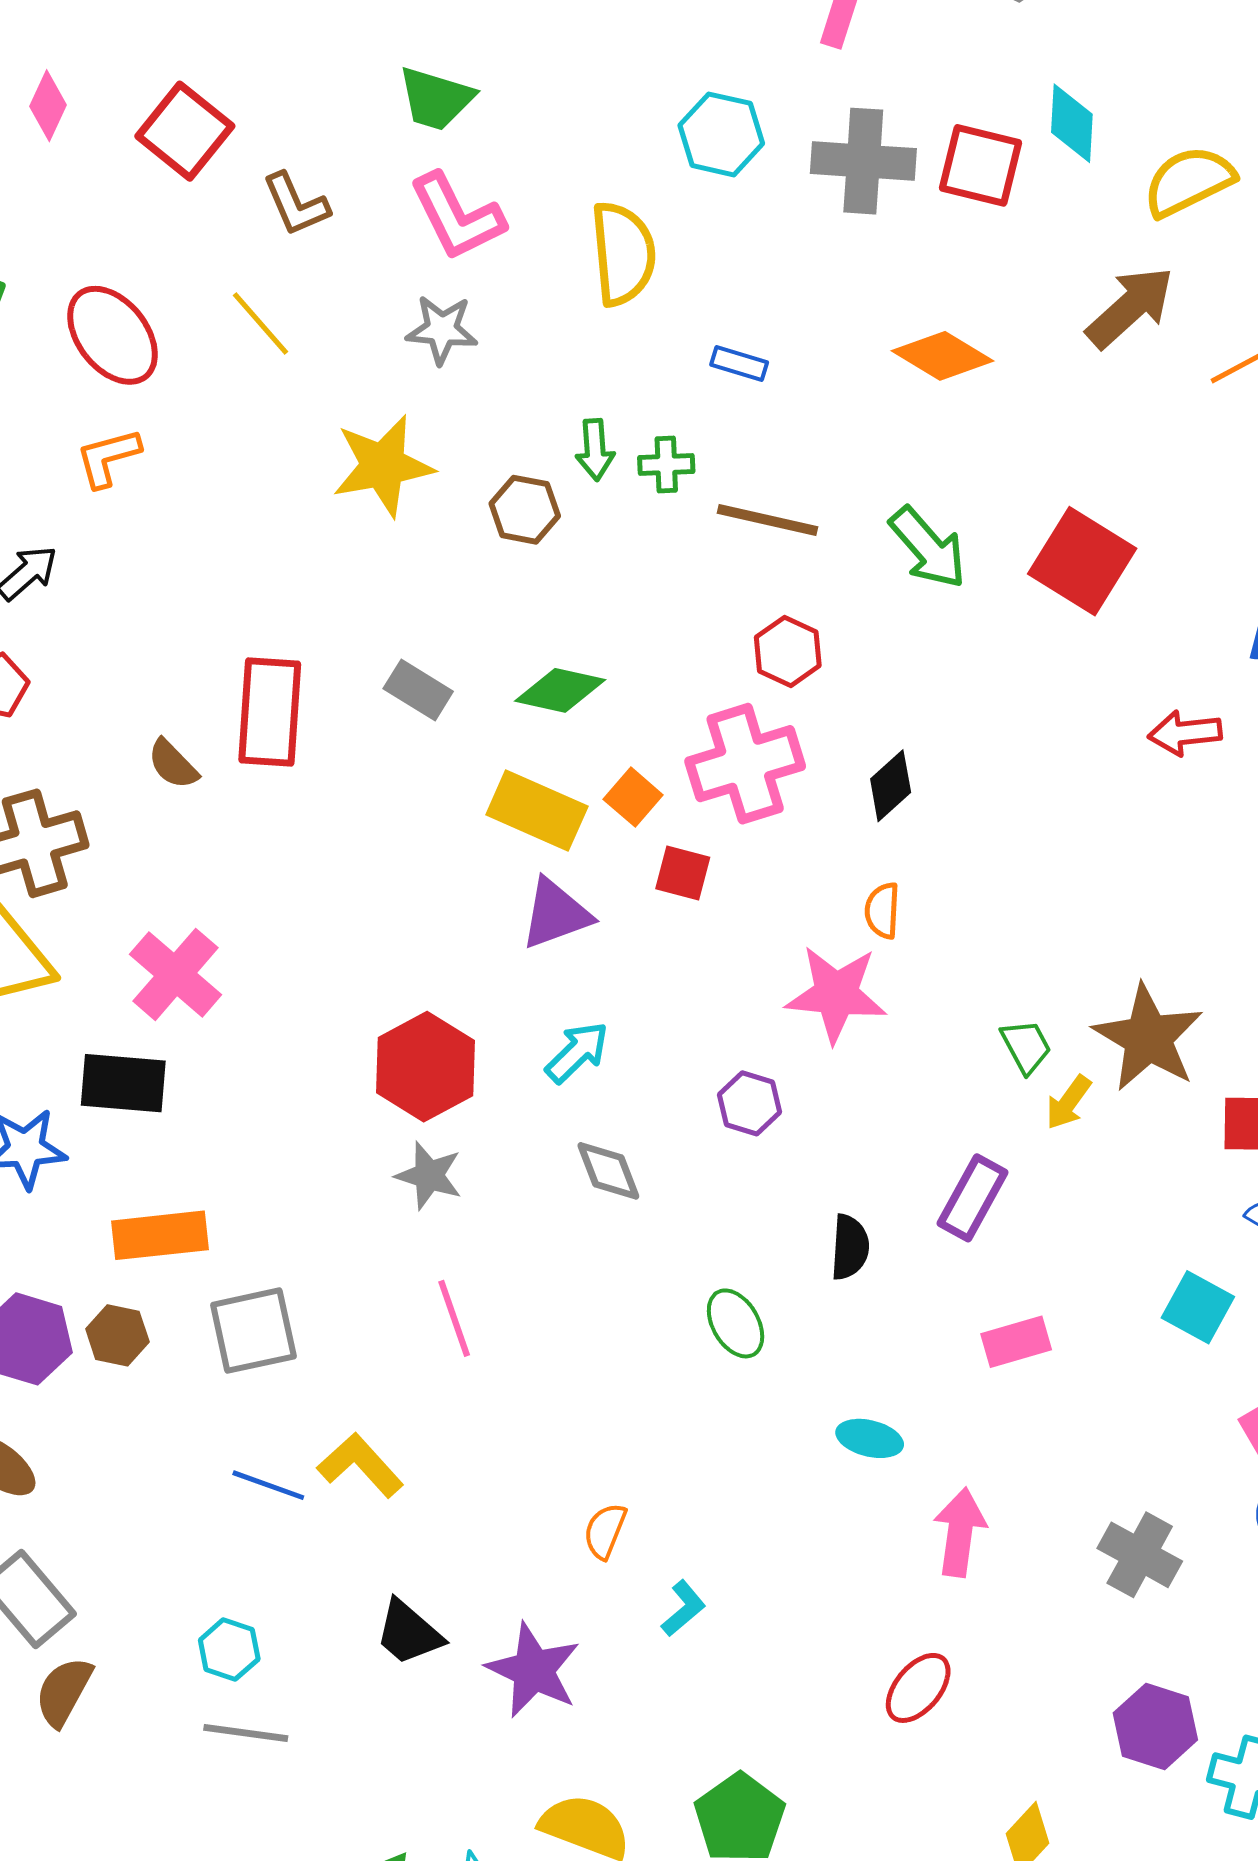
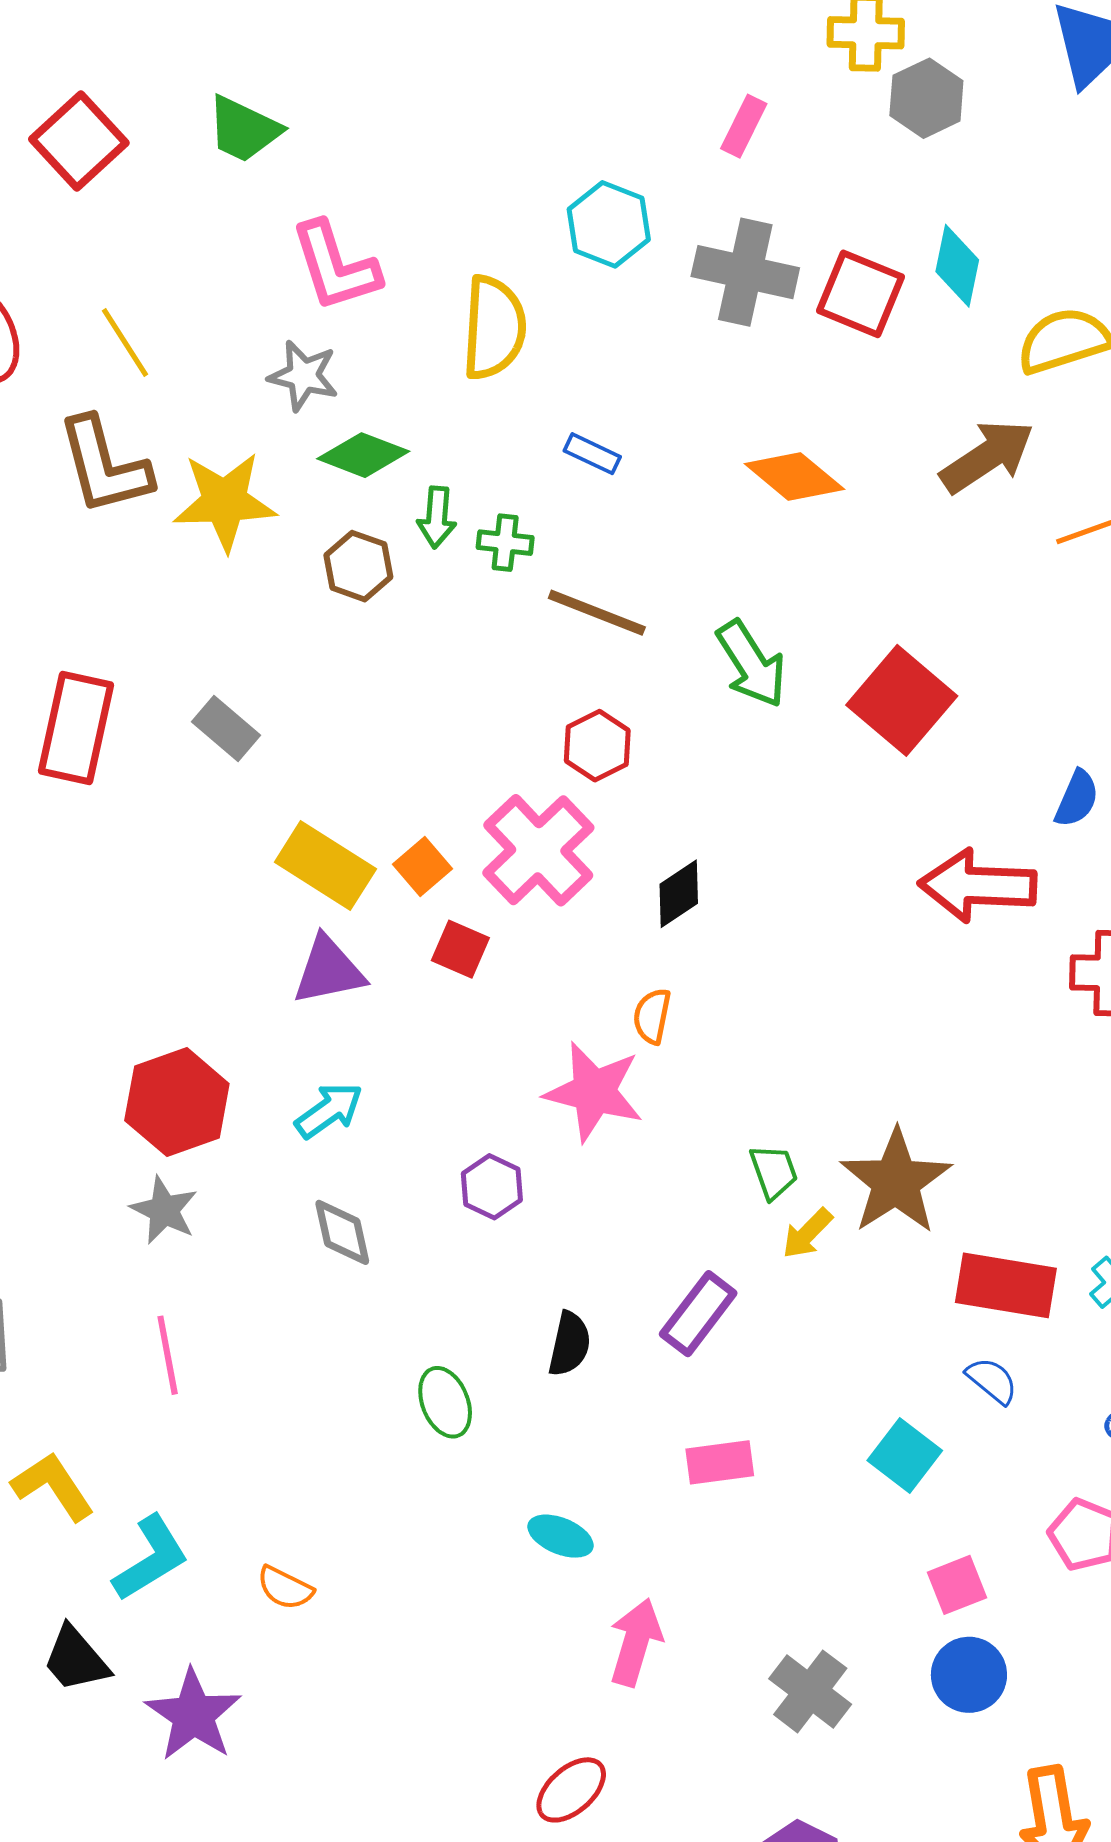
green trapezoid: (436, 99) -> (244, 129), moved
brown L-shape: (296, 204) -> (104, 466), moved, size x1.5
green diamond: (560, 690) -> (363, 455), moved
red arrow: (1185, 733) -> (978, 886), size x1.6
pink cross: (745, 764) -> (538, 850), turned -35
orange semicircle: (605, 1531) -> (285, 1588), turned -94
cyan L-shape: (683, 1608) -> (151, 1558), moved, size x1.6

